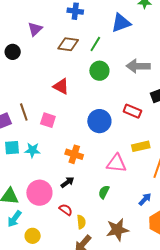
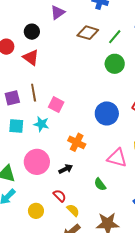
red triangle: (61, 86) -> (31, 58), moved
cyan star: (32, 150) -> (41, 124), moved
green semicircle: (104, 192) -> (100, 184), turned -72
pink circle: (39, 193) -> (37, 162), moved
yellow semicircle: (81, 222) -> (73, 210), turned -48
yellow circle: (33, 236) -> (36, 211), moved

